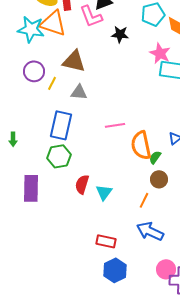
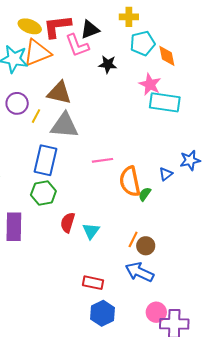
orange triangle: (53, 23) -> (37, 53), turned -40
gray triangle: (79, 92) -> (65, 126), size x1.6
brown circle: (159, 179) -> (146, 246), moved

